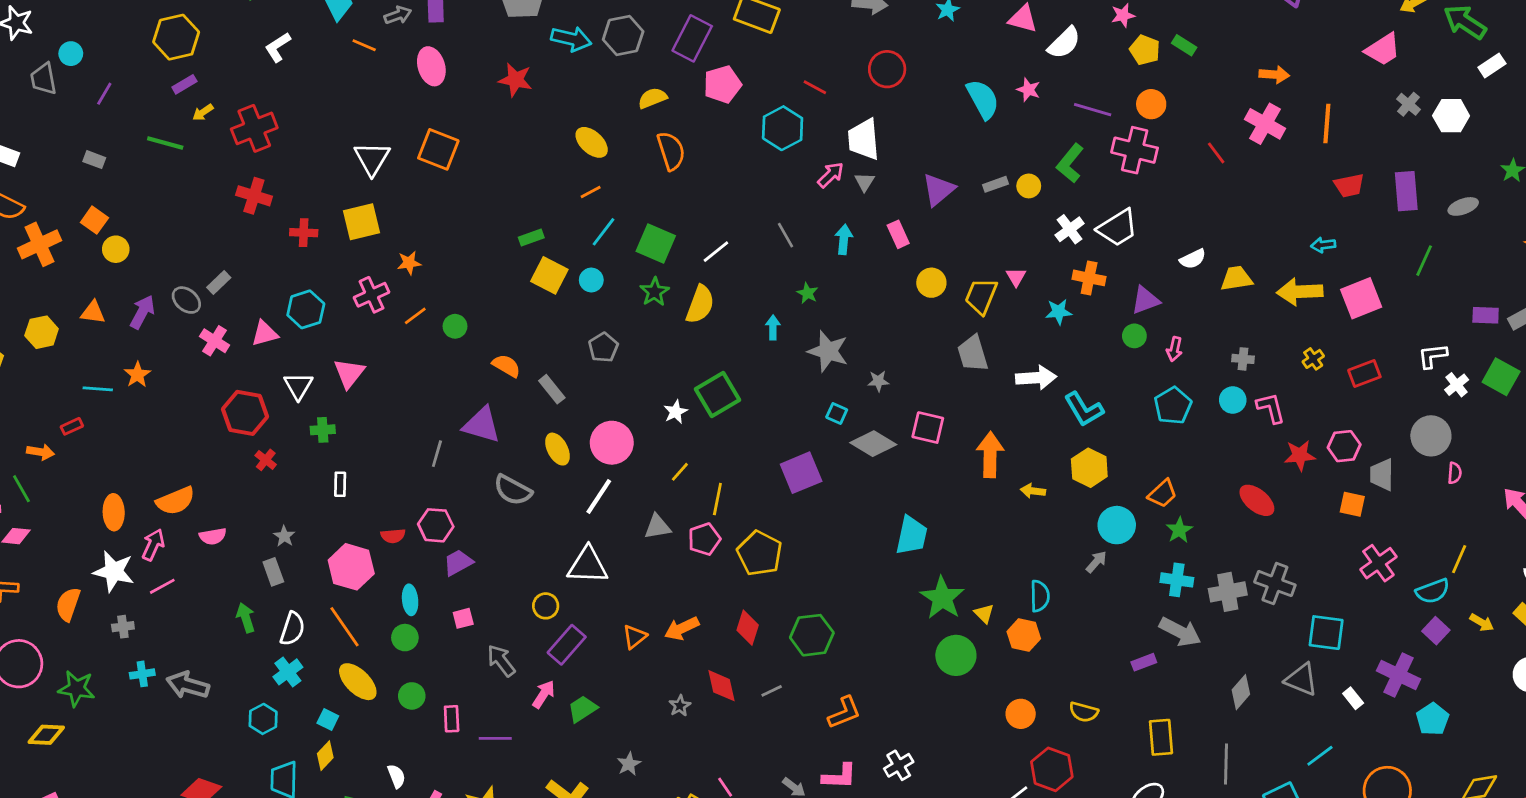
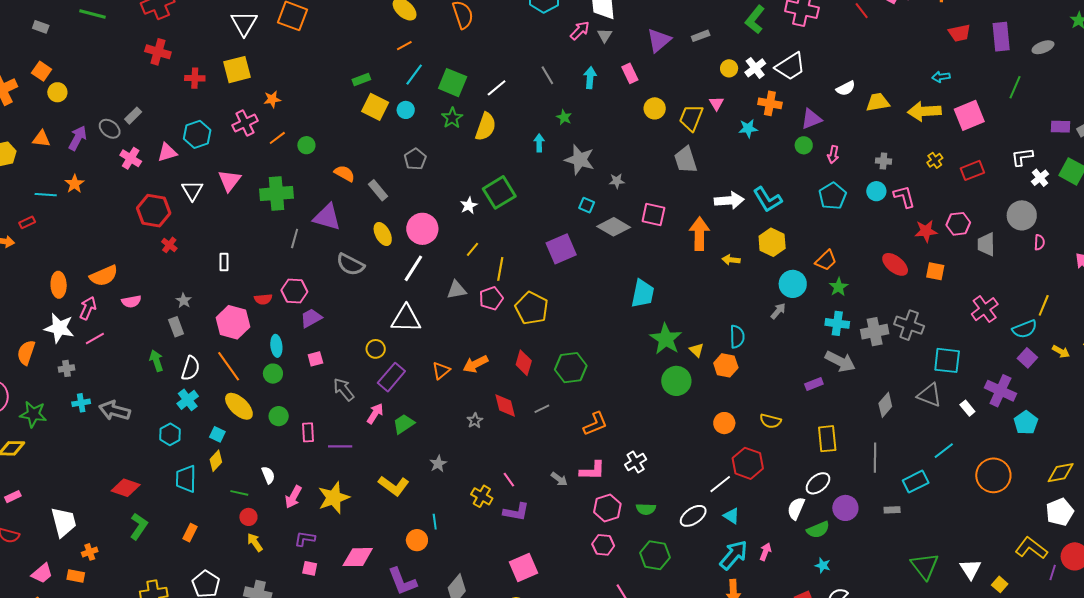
yellow circle: (1029, 186) -> (729, 68), moved
white arrow: (1036, 378) -> (729, 200), moved
green cross: (323, 430) -> (277, 194), moved, size x1.8
orange square: (1352, 504) -> (935, 271), moved

